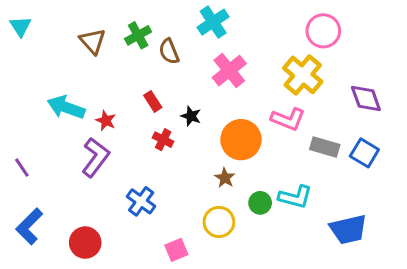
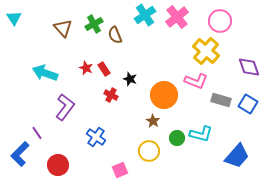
pink cross: (229, 71) -> (177, 17), moved
red star: (106, 121) -> (86, 68), moved
purple line: (22, 168) -> (37, 133), moved
blue trapezoid: (348, 229) -> (237, 156), turned -36

